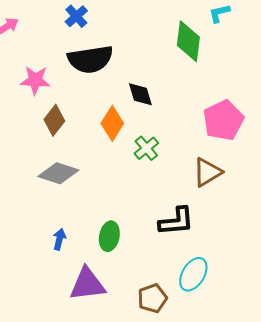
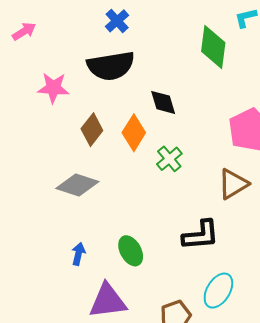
blue cross: (76, 16) -> (117, 21), moved
brown diamond: (54, 120) -> (92, 130), moved
green ellipse: (109, 236) -> (131, 251), turned -40

